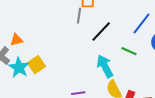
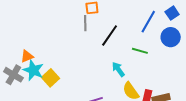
cyan arrow: (105, 66) -> (118, 69), size x0.7
cyan star: (19, 67) -> (33, 70), moved

